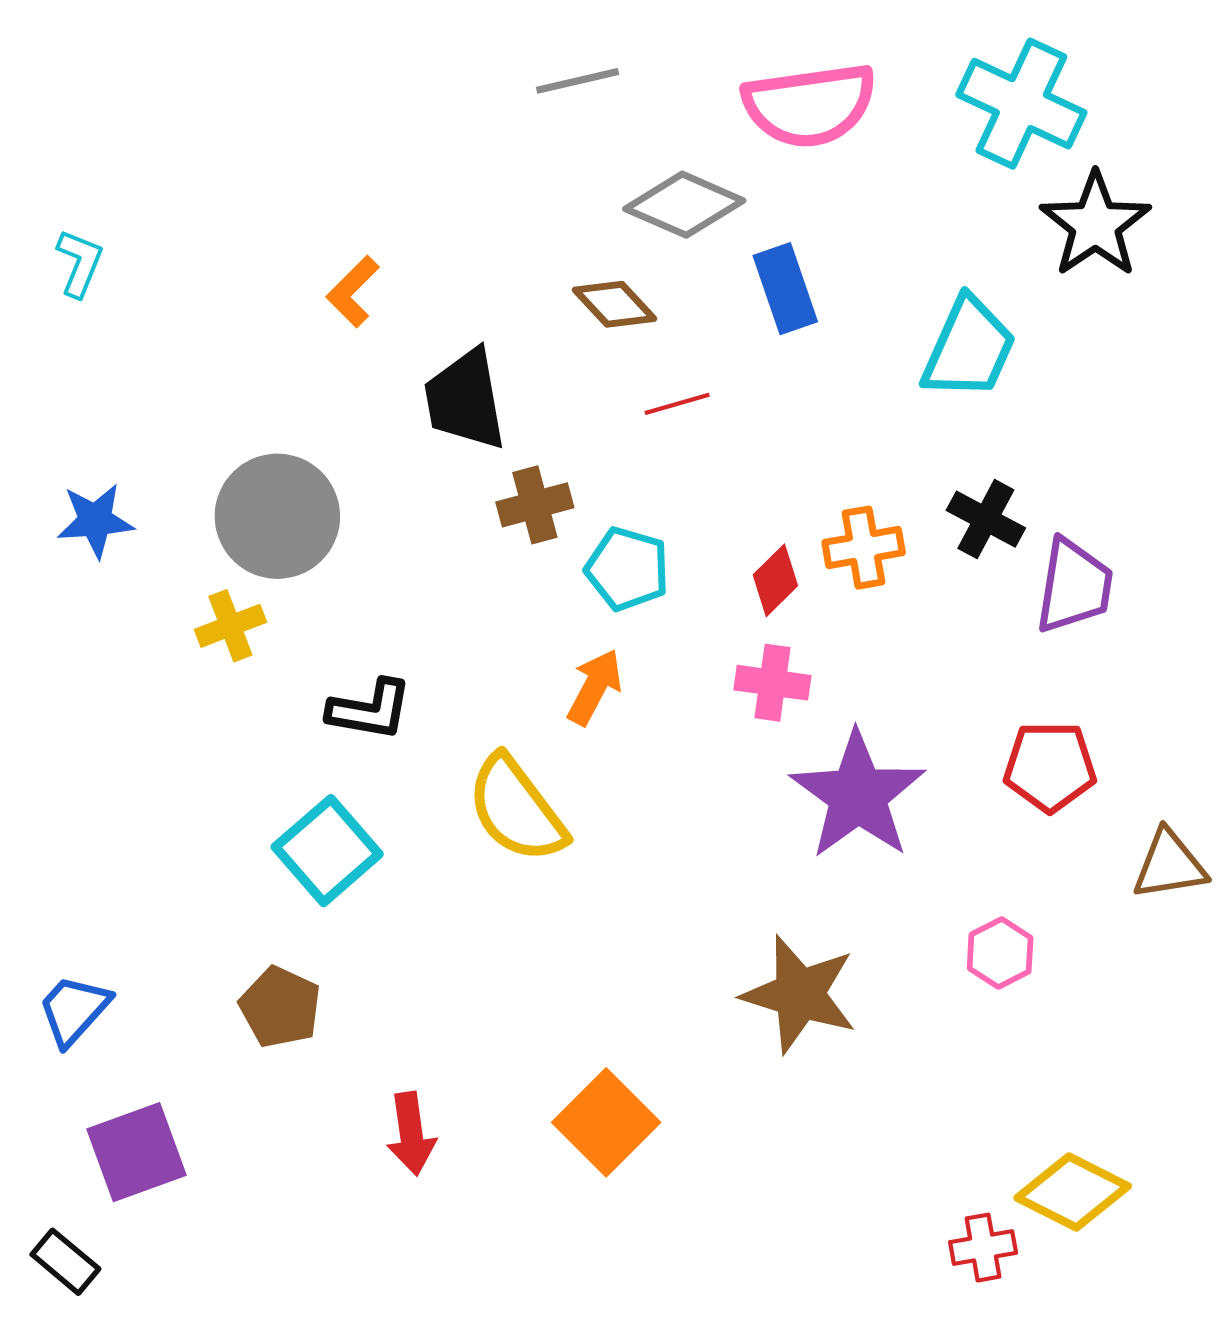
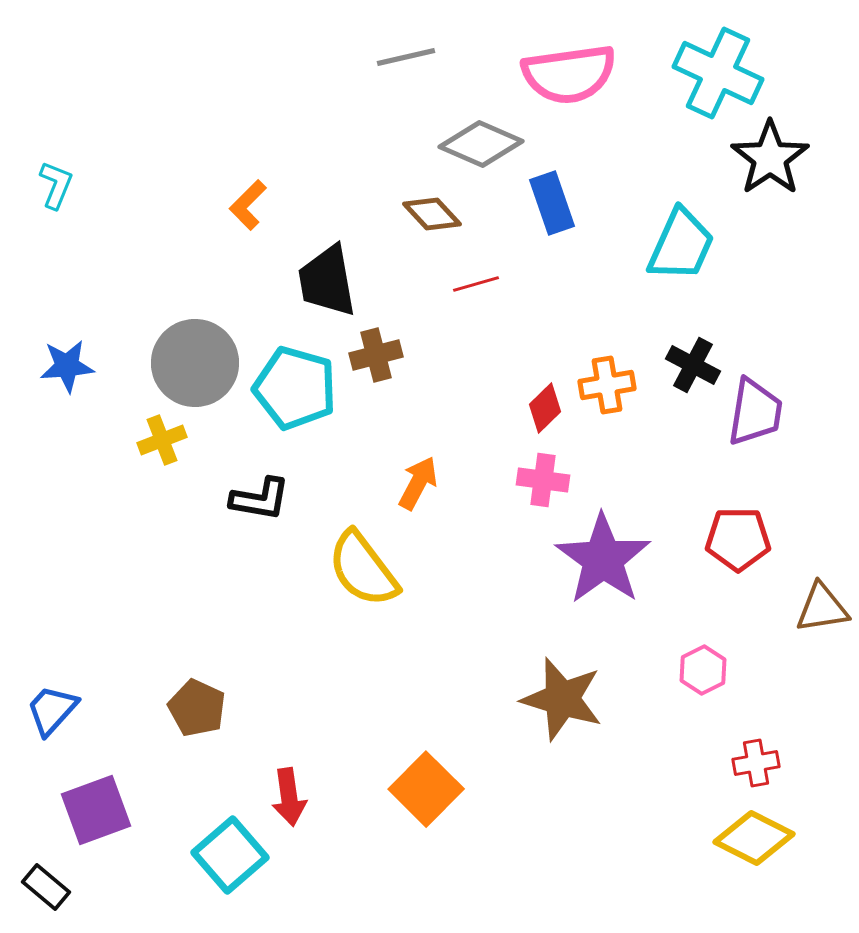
cyan pentagon: (627, 569) -> (295, 388), moved, size x1.4
cyan square: (327, 851) -> (230, 855), moved
red cross: (983, 1248) -> (756, 763), moved

